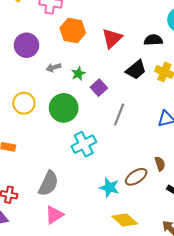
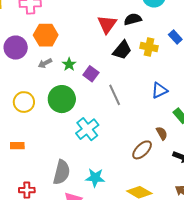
orange hexagon: (73, 31) -> (46, 35), moved
red triangle: (112, 38) -> (107, 24), moved
gray line: (119, 114) -> (115, 95), turned -35
cyan star: (109, 187) -> (95, 178), moved

